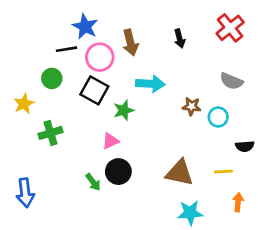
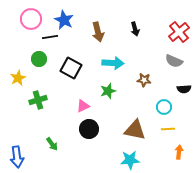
red cross: (230, 28) -> (179, 32), moved
pink circle: (100, 57) -> (31, 19), moved
green star: (124, 110) -> (108, 91), moved
cyan circle: (218, 117) -> (164, 107), moved
black semicircle: (245, 146) -> (184, 89), moved
green arrow: (93, 182) -> (52, 144), moved
blue arrow: (25, 193) -> (17, 157), moved
cyan star: (190, 213) -> (130, 160), moved

